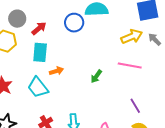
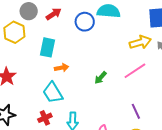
red arrow: (39, 28) -> (54, 14), moved
pink line: (130, 66) -> (135, 71), turned -50
cyan trapezoid: (38, 87) -> (53, 93), moved

